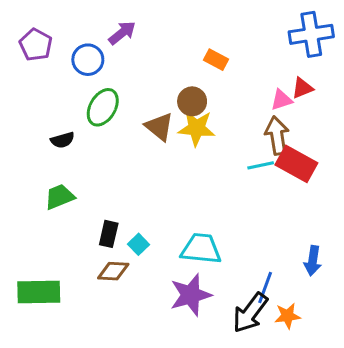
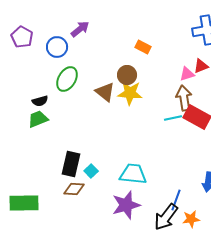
green trapezoid: (60, 197) -> (38, 119), moved
black rectangle: (109, 234) -> (71, 164), size x1.4

